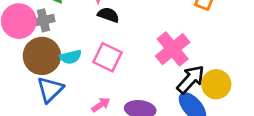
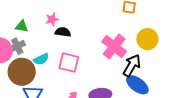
cyan semicircle: (71, 57) -> (41, 59), moved
yellow circle: (216, 84) -> (147, 39), moved

